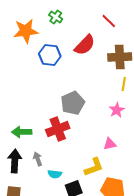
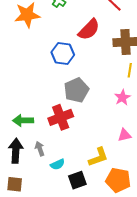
blue hexagon: (50, 55) -> (63, 54), moved
pink triangle: (110, 144) -> (124, 135), moved
cyan semicircle: (55, 174) -> (58, 164), turned -32

